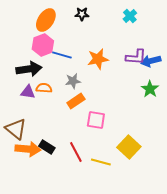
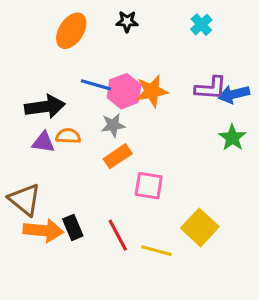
pink hexagon: (43, 45) -> (124, 91), moved
black rectangle: (47, 147) -> (73, 227), turned 35

